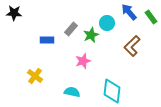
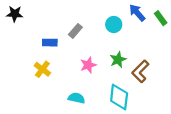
green star: (91, 35) -> (118, 60), moved
brown L-shape: (132, 46) -> (140, 71), moved
yellow cross: (35, 76) -> (42, 69), moved

